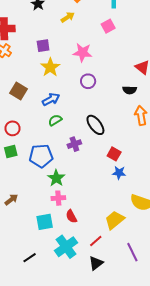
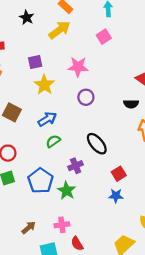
yellow arrow: (68, 17) -> (60, 30), size x1.5
red square: (114, 154) -> (119, 174), turned 32
blue pentagon: (41, 156) -> (40, 181), turned -30
blue star: (119, 173) -> (116, 196), moved
green star: (56, 178) -> (67, 191), moved
brown arrow: (11, 200) -> (29, 228), moved

